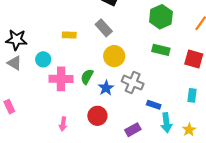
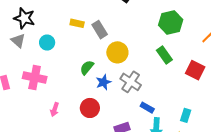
gray rectangle: (104, 28) -> (100, 30), moved
green rectangle: (161, 50) -> (164, 55), turned 30
pink cross: (61, 79) -> (35, 77), moved
cyan rectangle: (192, 95) -> (186, 115), moved

